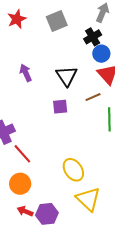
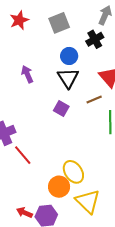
blue circle: (101, 54) -> (69, 56), moved
purple square: (60, 107) -> (61, 108), turned 35
orange circle: (20, 184) -> (59, 187), moved

